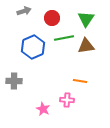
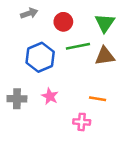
pink star: (43, 109) -> (50, 96), moved

